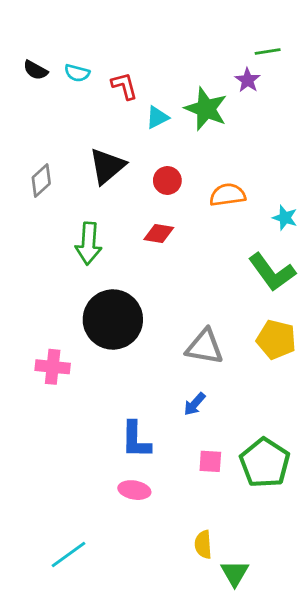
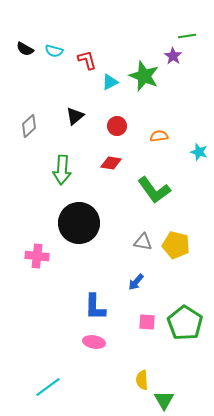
black triangle: (107, 166) -> (75, 116), size x0.7
orange semicircle: (228, 195) -> (159, 136), size x0.7
green L-shape: (272, 272) -> (154, 190), moved
yellow pentagon: (276, 340) -> (176, 245), moved
gray triangle: (205, 347) -> (143, 242), size x0.7

